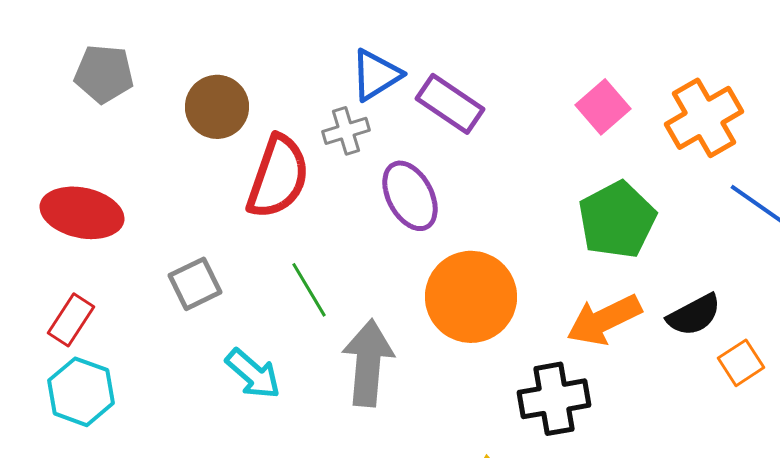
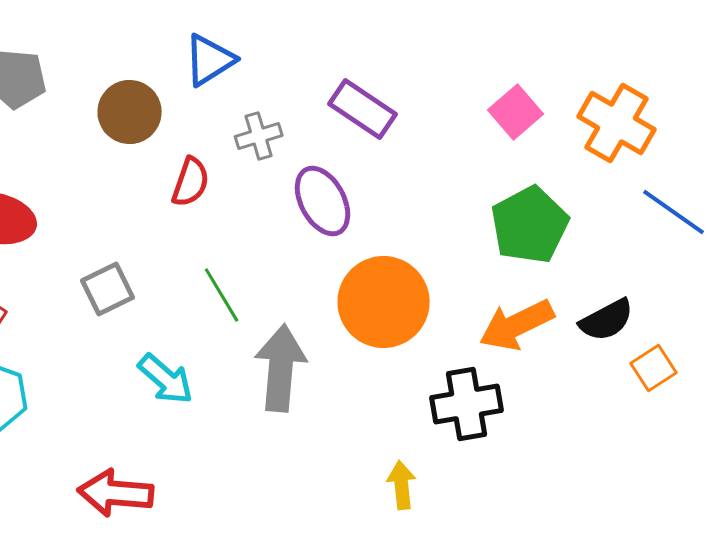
blue triangle: (376, 75) -> (210, 60), moved
orange cross: (704, 118) -> (617, 123), turned -30
red semicircle: (278, 177) -> (191, 182), size x0.6

